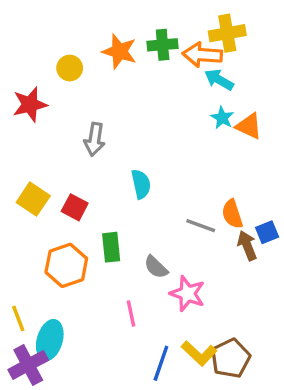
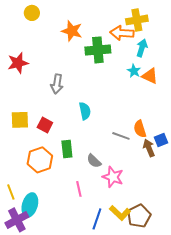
green cross: (163, 45) -> (98, 50), moved, size x1.4
yellow circle: (70, 68) -> (32, 13), moved
cyan arrow: (219, 80) -> (142, 48), moved, turned 78
yellow square: (33, 199) -> (20, 120), turned -36

